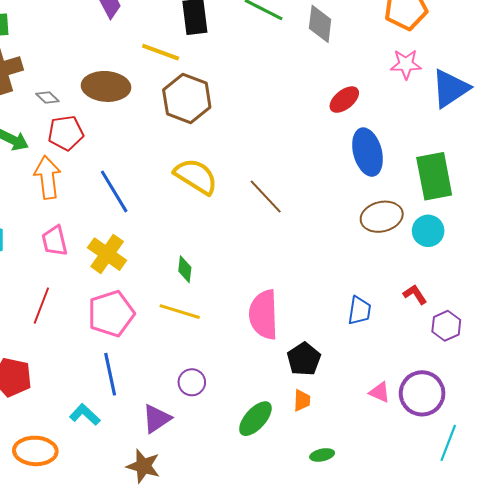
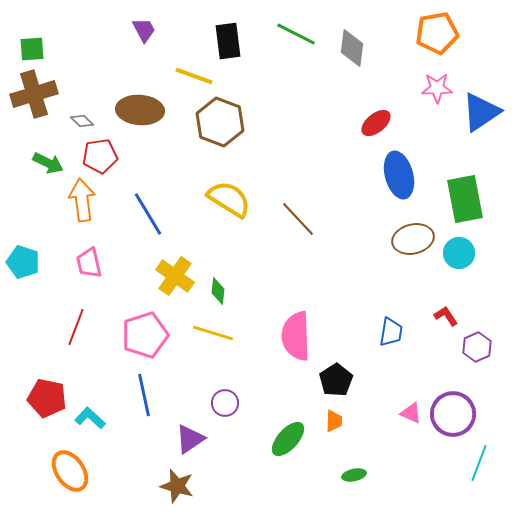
yellow cross: (107, 254) -> (175, 276), moved
cyan L-shape: (85, 415) -> (90, 418), moved
orange ellipse: (35, 451) -> (70, 471), turned 54

